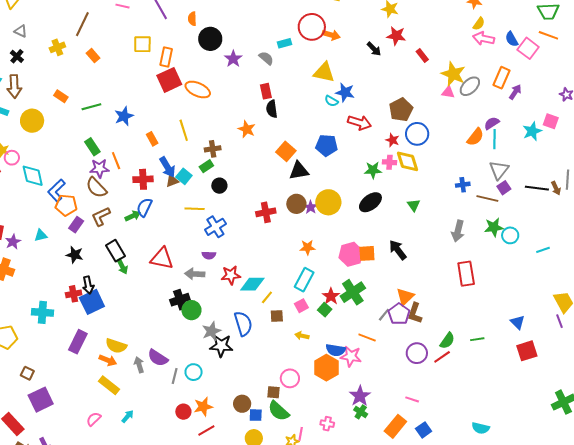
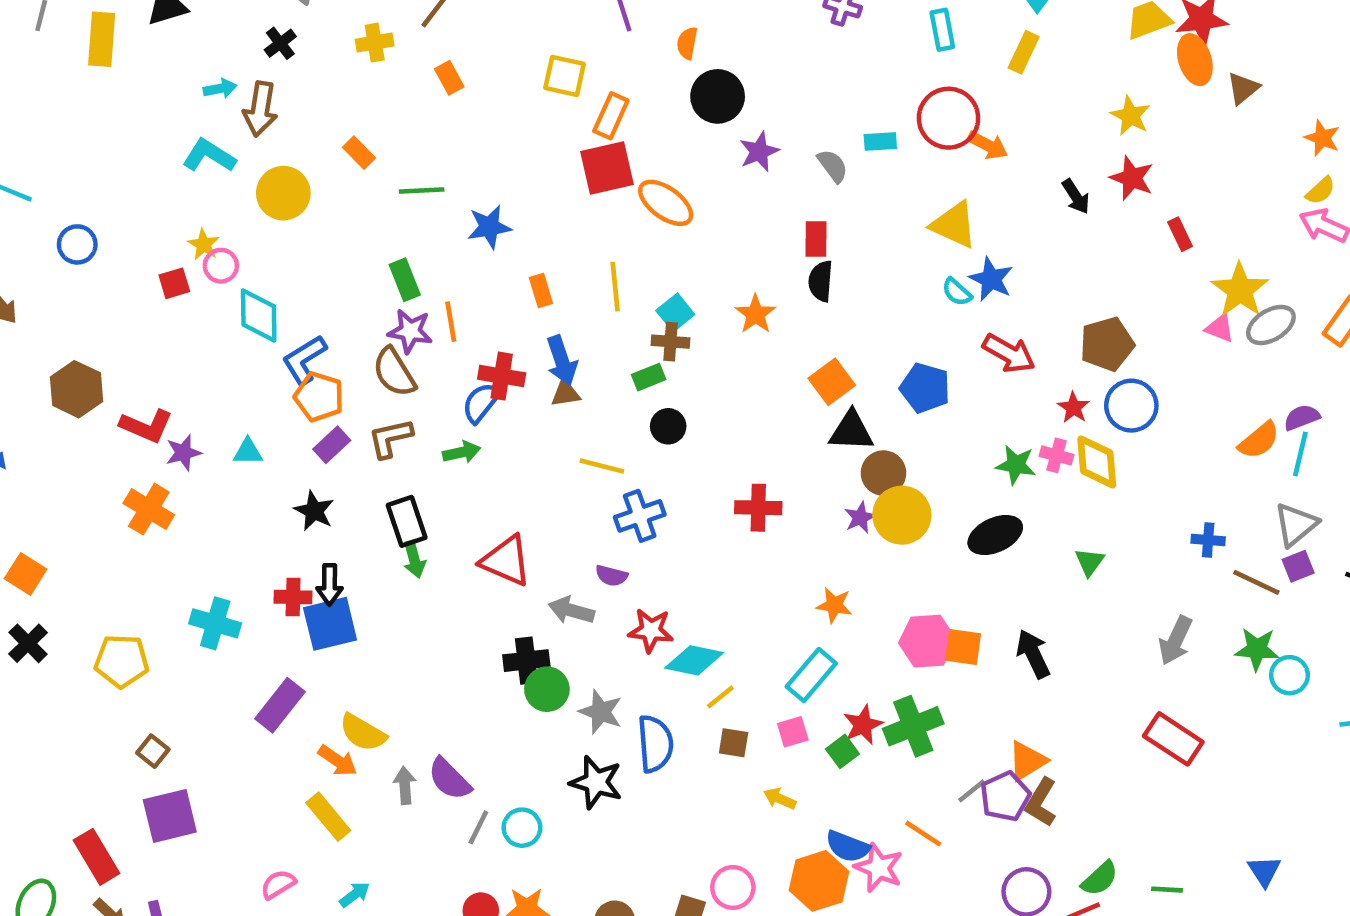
cyan square: (184, 176) -> (675, 313), moved
brown circle: (296, 204) -> (883, 473), moved
blue semicircle: (144, 207) -> (481, 403), moved
red rectangle: (466, 274) -> (1173, 739), turned -60
gray star: (212, 331) -> (601, 712), moved, turned 30

